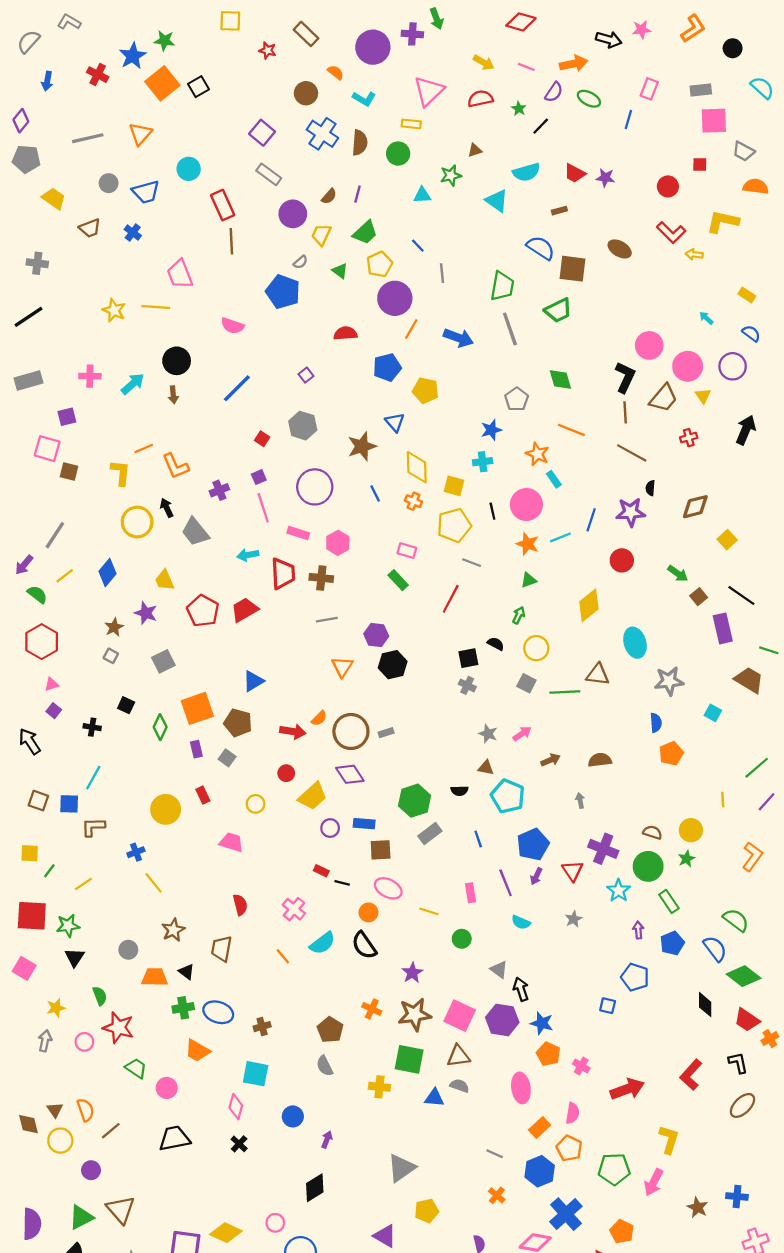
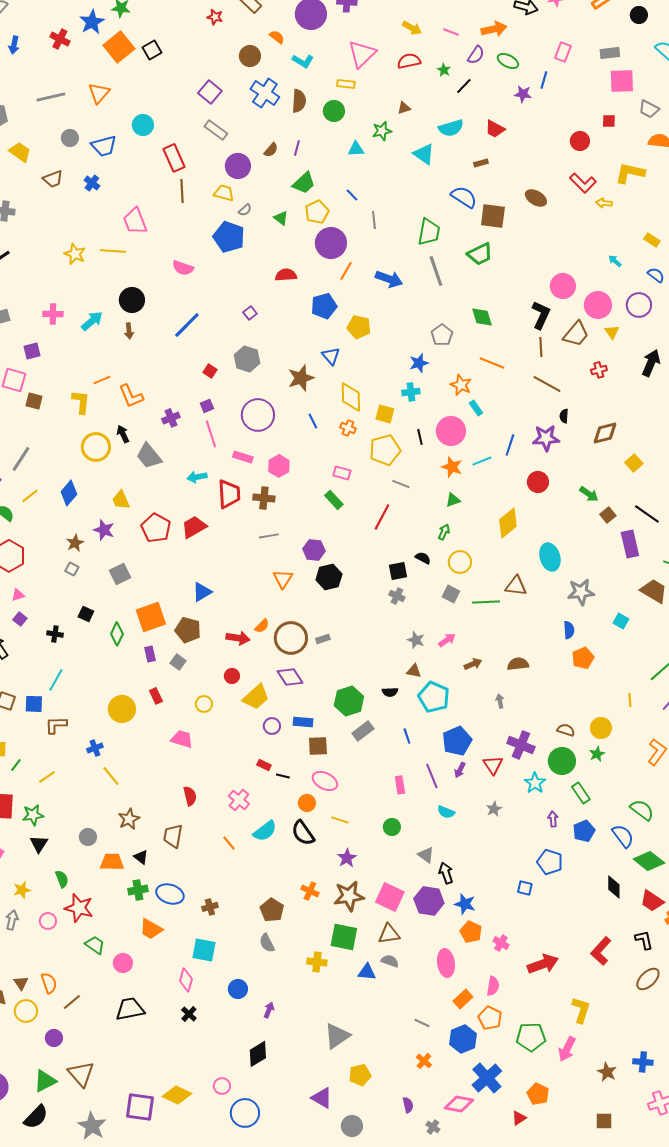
purple star: (605, 178) -> (523, 94), moved
yellow trapezoid: (321, 235) -> (224, 193), moved, turned 80
yellow line: (429, 911) -> (340, 820), moved

